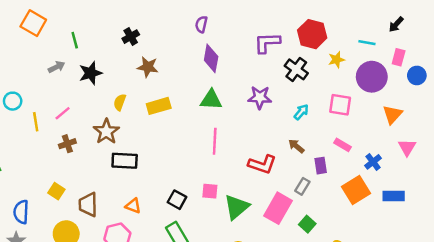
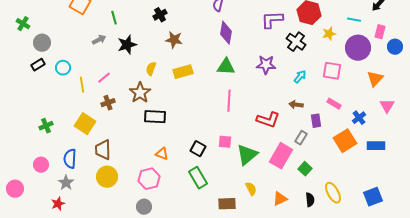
brown arrow: (296, 146) -> (296, 105), turned -32
yellow square: (56, 191) -> (85, 124), moved, size x1.5
brown trapezoid: (88, 205) -> (103, 150), moved

